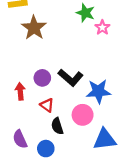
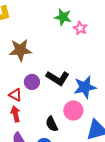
brown star: (34, 28) -> (20, 50), moved, turned -30
red arrow: (20, 91) -> (15, 114), moved
red triangle: (47, 105) -> (15, 95), moved

